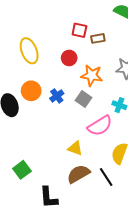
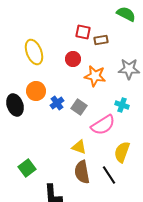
blue cross: (57, 96) -> (57, 103), moved
gray square: (83, 99) -> (79, 107), moved
brown semicircle: (78, 174) -> (82, 172), turned -70

